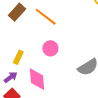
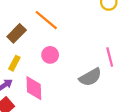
brown rectangle: (17, 12) -> (17, 33), moved

